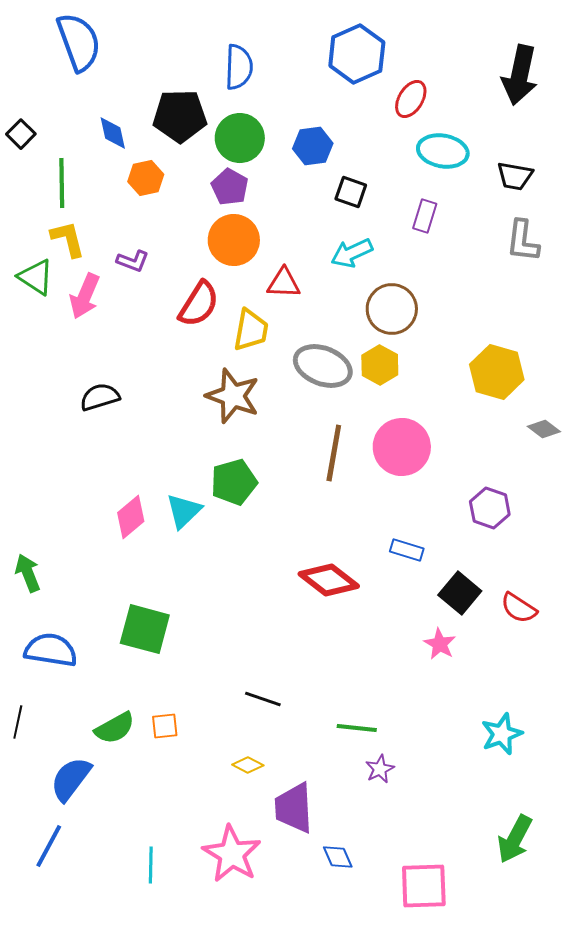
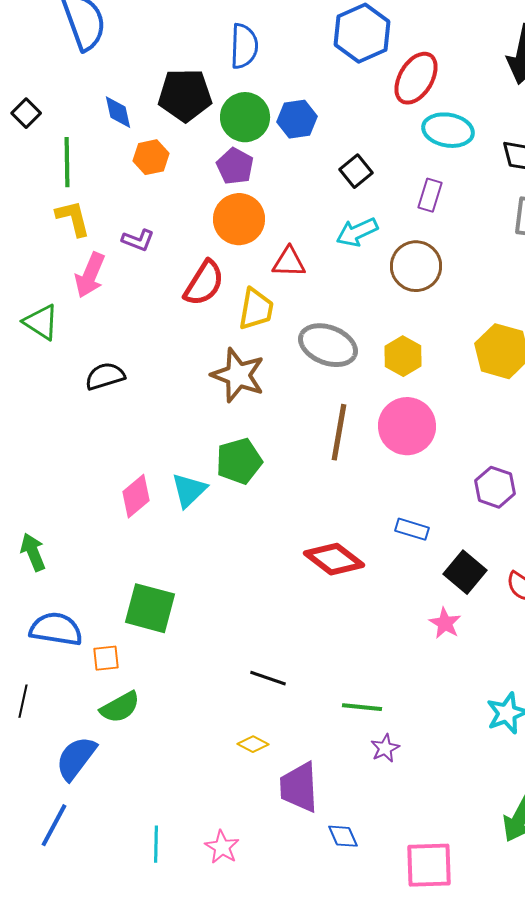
red ellipse: (411, 99) -> (416, 78), size x1.4
blue hexagon: (313, 146) -> (297, 119), moved
black square: (351, 192) -> (356, 171), turned 32
green triangle: (36, 277) -> (41, 322), moved
brown circle: (392, 309) -> (416, 266), moved
yellow hexagon: (380, 365) -> (403, 356), moved
orange square: (165, 726) -> (106, 658), moved
pink star: (232, 854) -> (222, 847), moved, size x0.6

